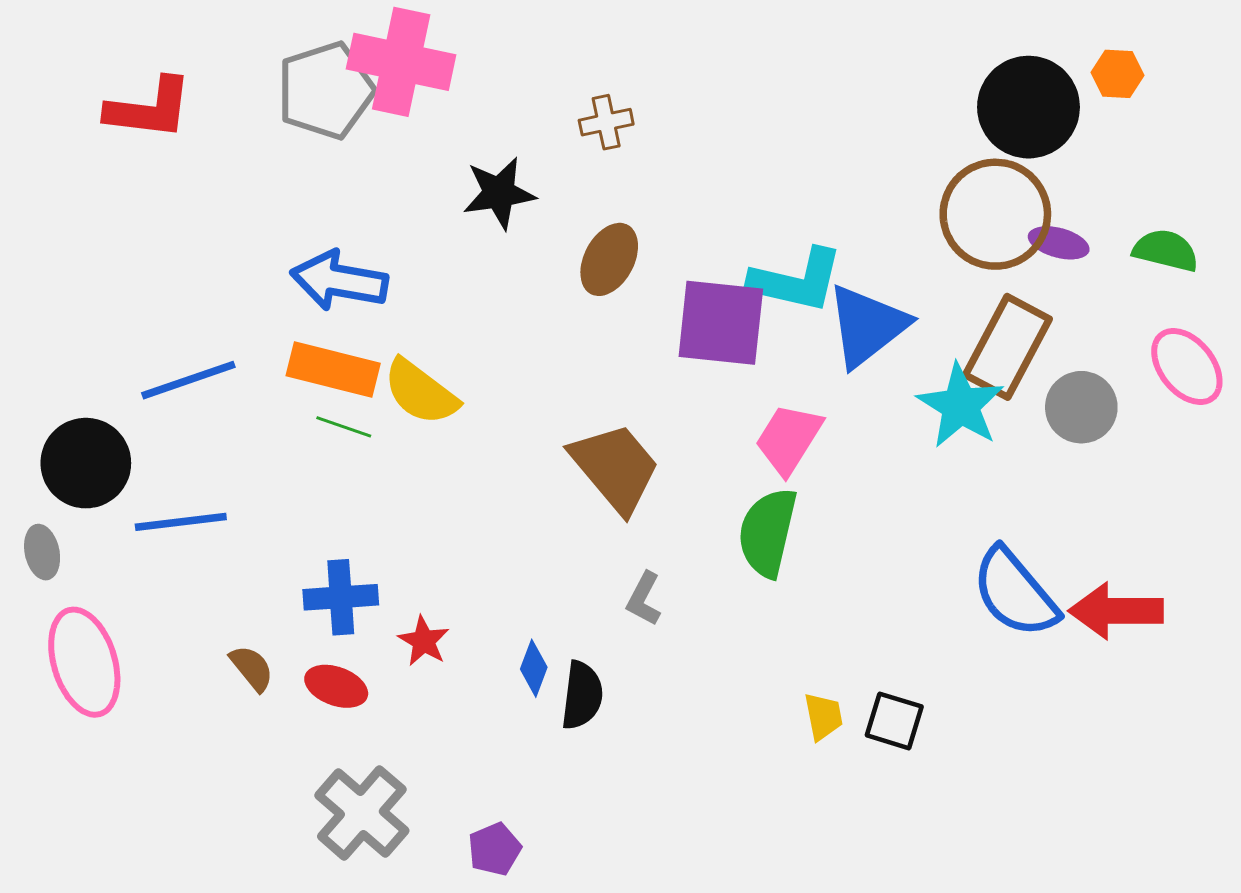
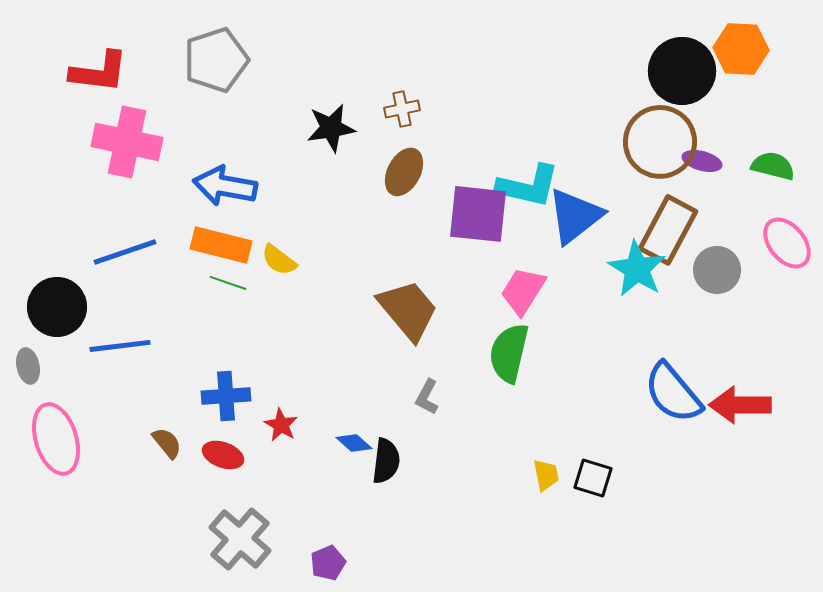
pink cross: (401, 62) -> (127, 142), moved
orange hexagon: (1117, 74) -> (741, 49), size x1.6
brown cross: (606, 122) -> (402, 109), moved
yellow semicircle: (421, 392) -> (279, 260), size x0.7
blue diamond: (534, 668) -> (354, 443), turned -69

